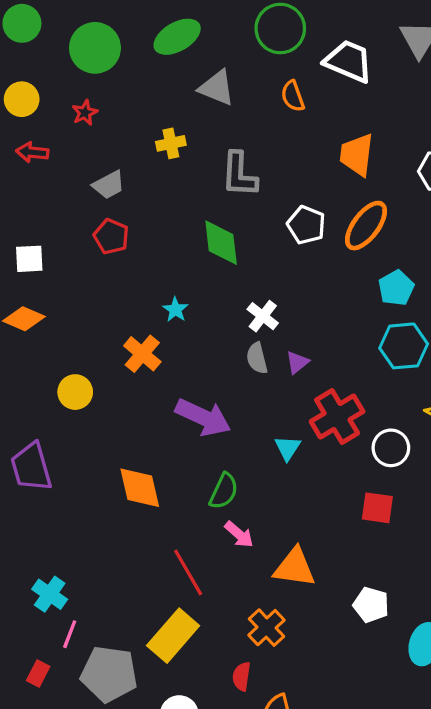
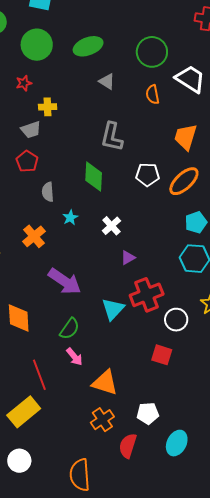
gray triangle: (217, 88) -> (107, 82), size x0.7
yellow cross: (171, 143) -> (48, 107), moved
white pentagon: (306, 225) -> (148, 175), turned -30
cyan star: (175, 310) -> (70, 218), moved
gray semicircle: (257, 358) -> (48, 192), moved
cyan triangle: (288, 448) -> (113, 309), size x1.4
white pentagon: (371, 605) -> (148, 413), turned -30
orange cross: (267, 628) -> (102, 420), moved
red semicircle: (242, 676) -> (128, 446), moved, size x1.4

